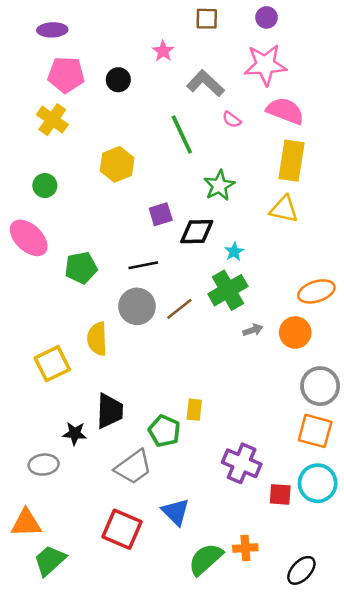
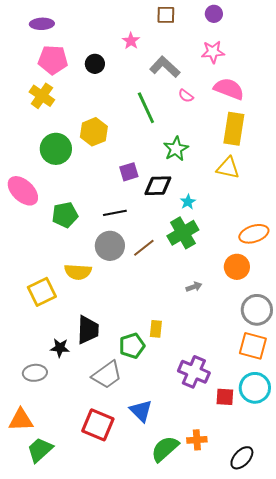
pink star: (265, 65) -> (213, 52), size x0.7
green circle: (45, 186) -> (56, 149), moved, size x1.6
gray arrow: (253, 330) -> (194, 287), moved
yellow semicircle: (97, 339) -> (78, 272), turned -84
green pentagon: (164, 431) -> (132, 346), turned 30

